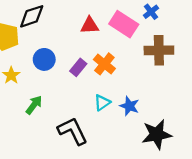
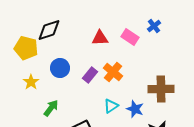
pink rectangle: (124, 24) -> (130, 37), size x0.7
brown cross: (159, 50) -> (161, 89), moved

